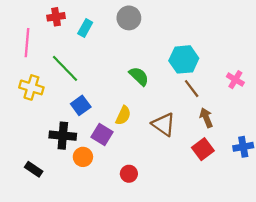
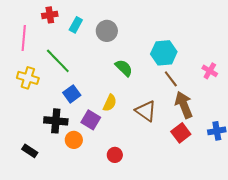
gray circle: (129, 18) -> (107, 31), moved
brown arrow: (206, 118) -> (184, 105), size x1.5

